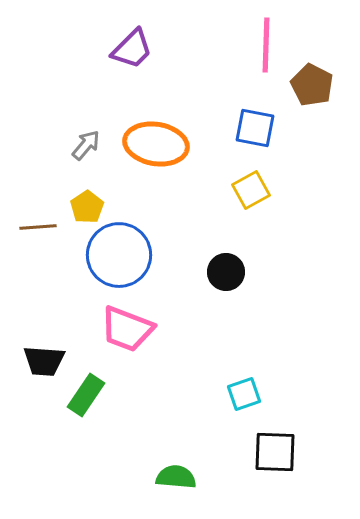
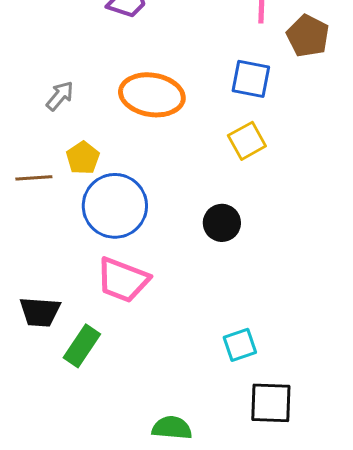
gray arrow: (86, 145) -> (60, 96), moved

